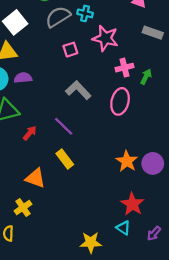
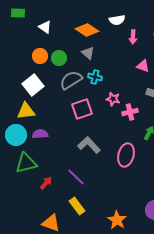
pink star: (105, 38) -> (113, 99), size x0.6
pink square: (70, 50) -> (82, 109), size x1.5
pink cross: (125, 68) -> (130, 112), moved
orange star: (127, 161) -> (117, 220), moved

